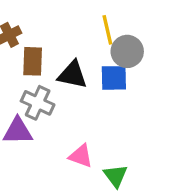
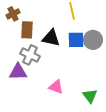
gray circle: (127, 51) -> (93, 40), moved
green triangle: (116, 176) -> (90, 96), moved

